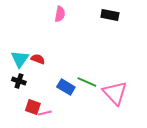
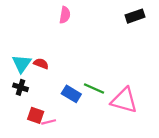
black rectangle: (110, 15) -> (135, 16), moved, turned -30
pink triangle: (115, 93) -> (124, 100), turned -32

